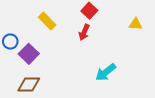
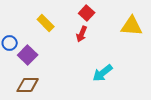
yellow triangle: (135, 24) -> (132, 26), size x1.6

